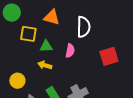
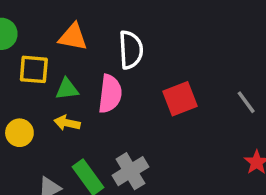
pink semicircle: (70, 51) -> (110, 94), size x1.5
yellow circle: (17, 81) -> (19, 133), moved

